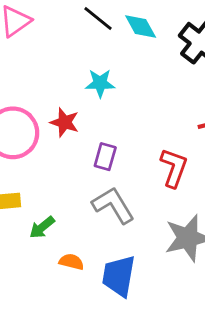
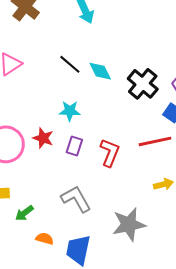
purple rectangle: (105, 157) -> (74, 146), moved
red L-shape: (174, 168) -> (110, 153), moved

